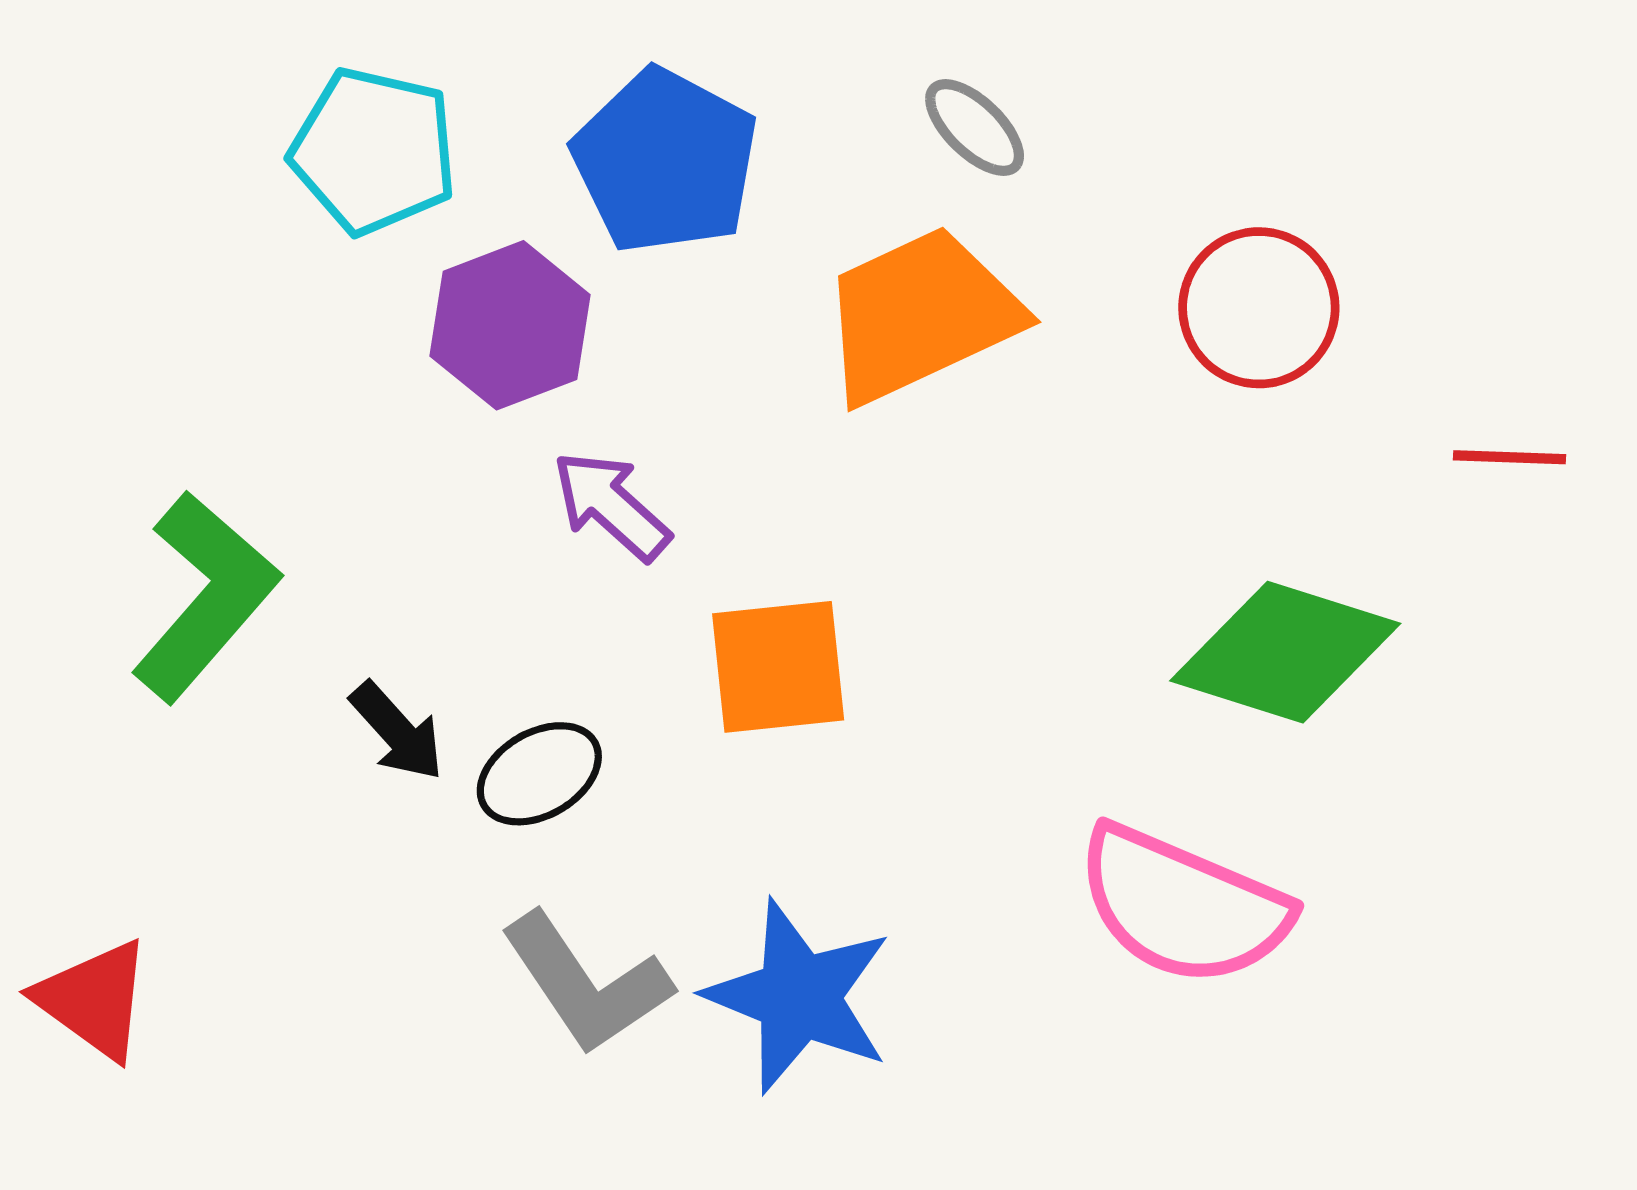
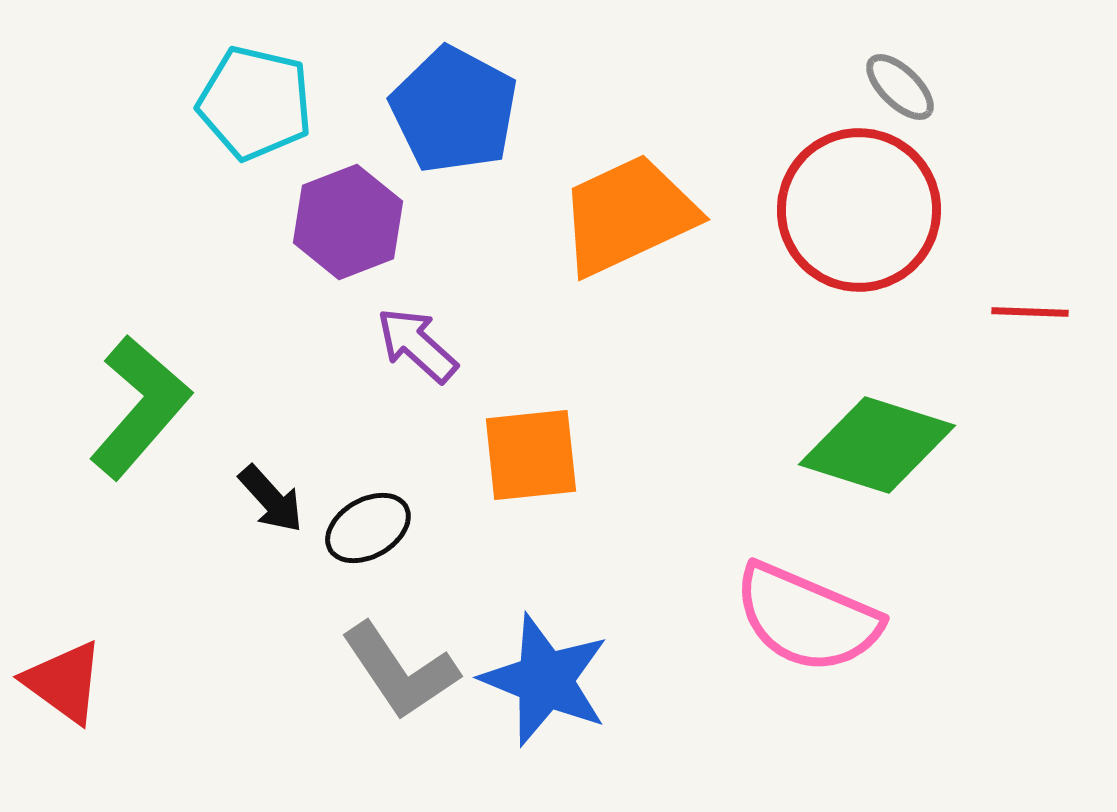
gray ellipse: (975, 128) -> (900, 87), moved
red circle: (1259, 308) -> (859, 210), size x1.5

